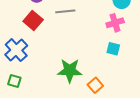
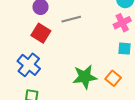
orange square: (95, 85) -> (113, 78), moved

